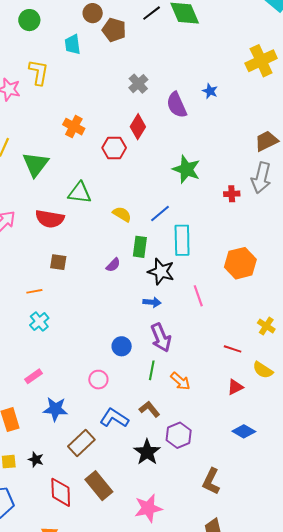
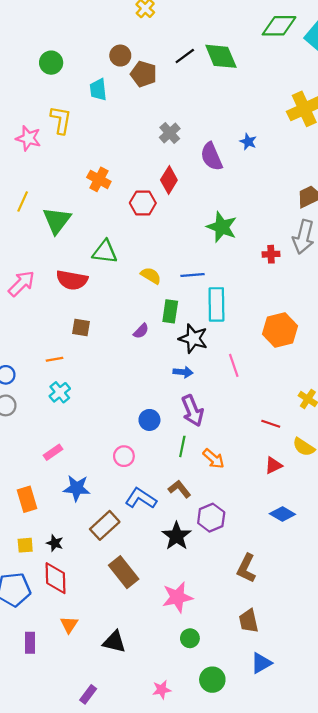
blue line: (160, 213) -> (192, 275), turned 35
red diamond: (61, 492) -> (56, 578), moved

